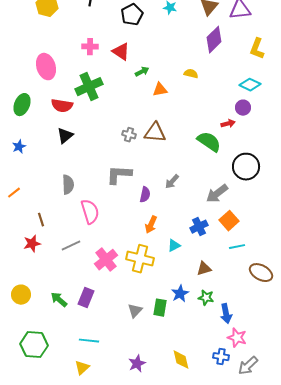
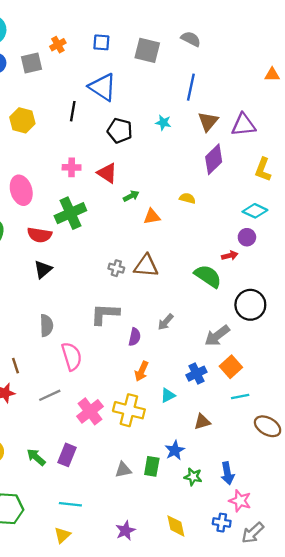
black pentagon: (132, 15) -> (120, 131), turned -30
green star: (206, 298) -> (193, 477), moved
gray triangle: (135, 311) -> (123, 470), turned 35

